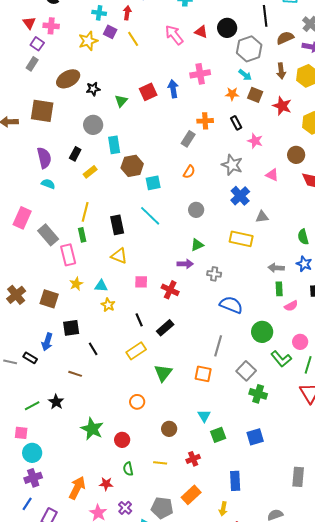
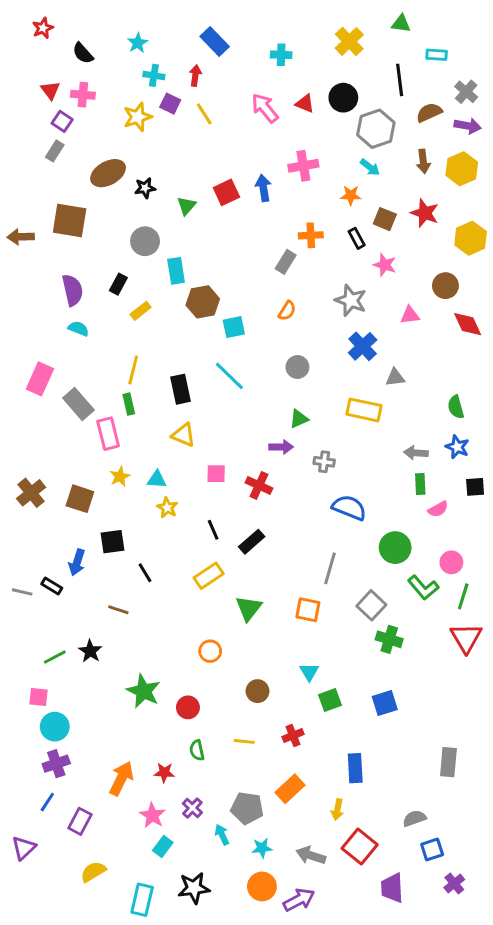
brown square: (255, 95) -> (385, 219), moved
pink triangle: (272, 175) -> (410, 315), turned -32

